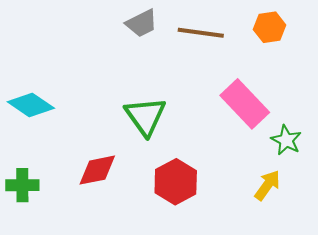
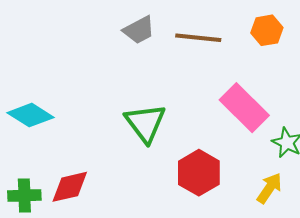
red diamond: (97, 170) -> (70, 187), moved
red hexagon: (176, 182) -> (199, 173), moved

